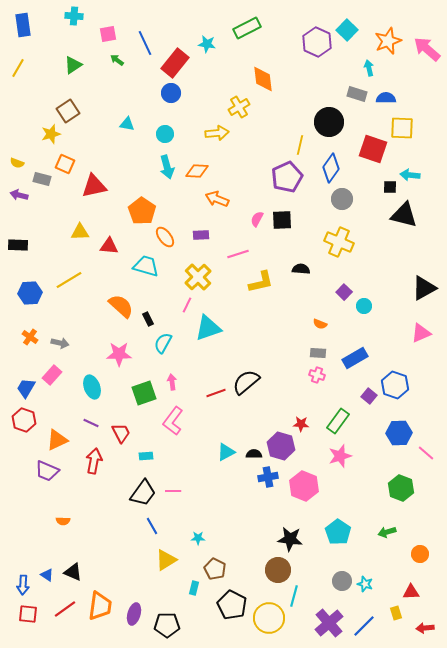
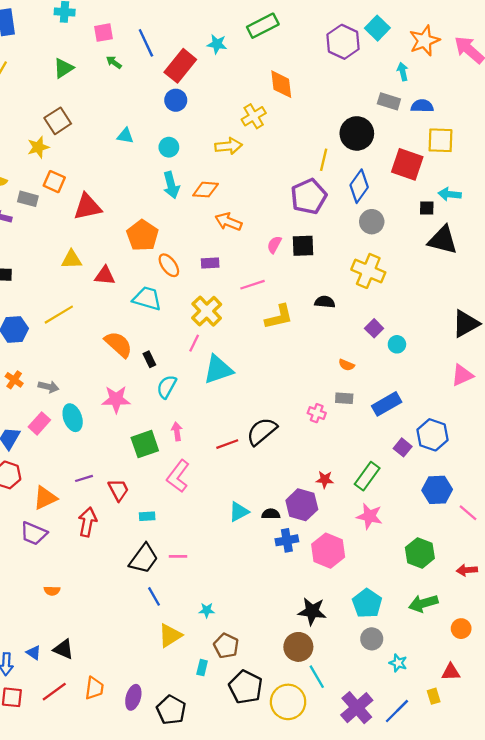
pink cross: (317, 375) -> (317, 413), moved
cyan ellipse: (92, 387) -> (73, 418), moved
purple line: (91, 423) -> (84, 478), turned -42
pink star: (340, 456) -> (369, 516), turned 30
green hexagon: (401, 488) -> (420, 553), moved
green arrow: (387, 532) -> (423, 603), size x1.4
gray circle: (342, 581) -> (372, 639), moved
cyan line: (294, 596) -> (317, 677), turned -45
orange trapezoid: (100, 606) -> (94, 688), size x0.7
black pentagon: (167, 625) -> (171, 710), turned 30
red arrow: (425, 628) -> (467, 570), moved

